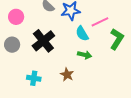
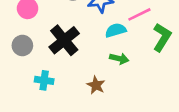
cyan semicircle: (82, 34) -> (116, 30), turned 105
cyan cross: (34, 78) -> (44, 80), moved

